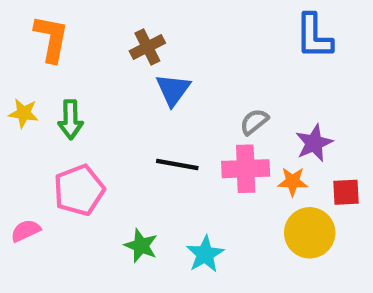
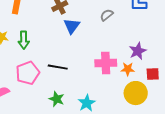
gray semicircle: (254, 122) -> (107, 15), moved
black line: (177, 164) -> (58, 67), moved

